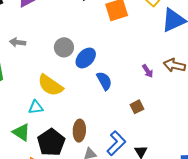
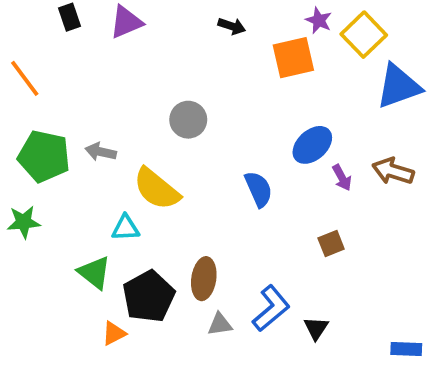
gray arrow: (18, 42) -> (101, 152), moved
blue ellipse: (86, 58) -> (312, 145), moved
brown square: (137, 107) -> (331, 244), moved

